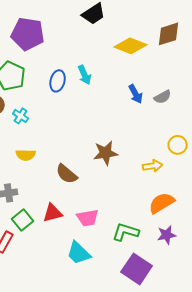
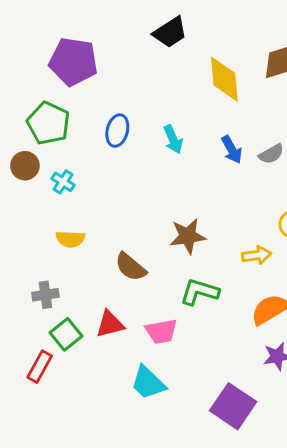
yellow diamond: (131, 46) -> (224, 79), turned 64
cyan arrow: (85, 75) -> (173, 139), moved
green L-shape: (126, 232) -> (199, 292), moved

